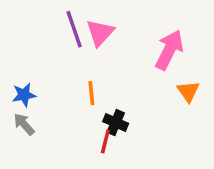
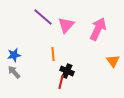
purple line: (74, 29) -> (43, 17), turned -30
pink triangle: (100, 33) -> (66, 25), moved
orange triangle: (188, 91) -> (113, 61), moved

